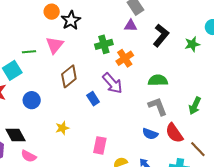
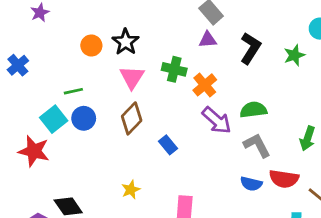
orange circle: (52, 12) -> (91, 45), moved
green cross: (104, 44) -> (174, 69), turned 36
pink triangle: (55, 45) -> (132, 77), moved
purple arrow: (112, 83) -> (217, 120), moved
blue circle: (32, 100) -> (84, 118), moved
red semicircle: (174, 133) -> (284, 179), turned -40

